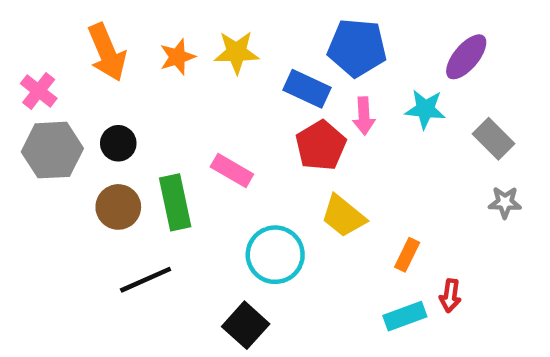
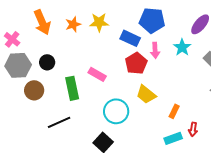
cyan star: (425, 109) -> (182, 47), turned 30
brown circle: (118, 207) -> (34, 90), moved

